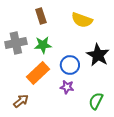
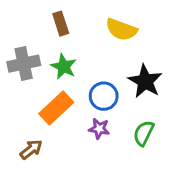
green star: (43, 45) -> (64, 67), turned 30
green semicircle: (96, 101) -> (144, 133), moved

